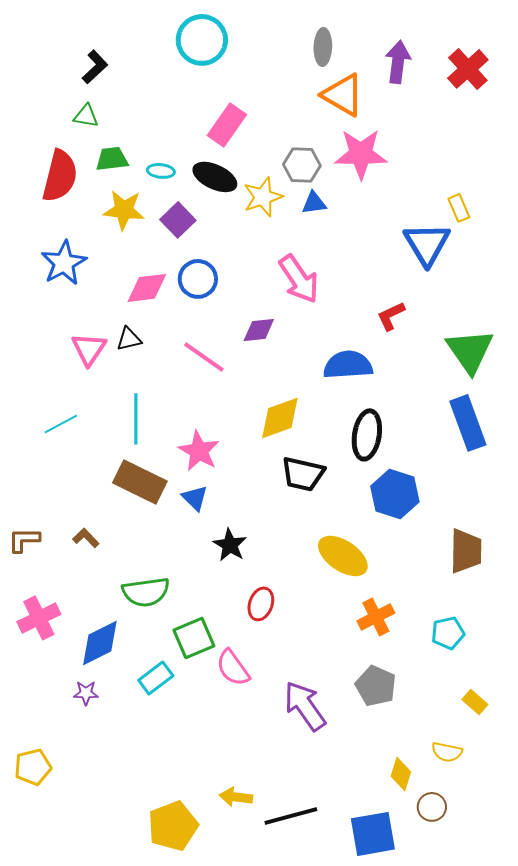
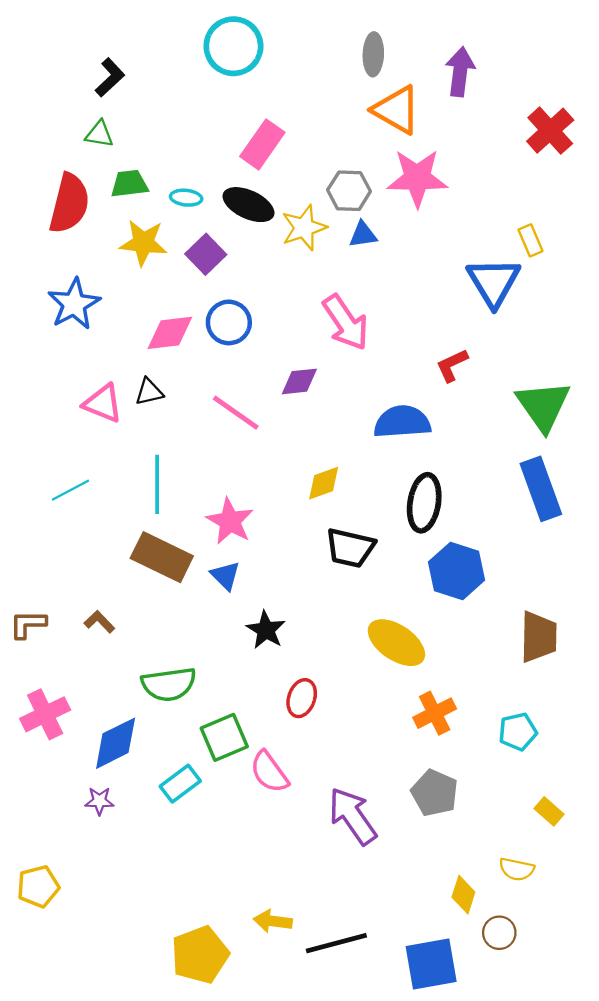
red cross: (468, 69) -> (550, 131), moved
pink triangle: (89, 349) -> (103, 403), turned -42
yellow diamond: (280, 418) -> (324, 483), size x0.7

